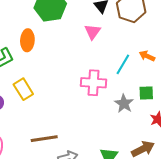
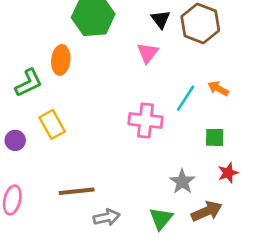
gray star: (124, 103) -> (182, 182), moved

